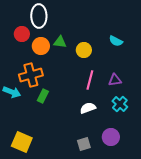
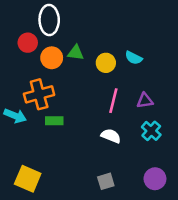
cyan semicircle: (116, 41) -> (134, 58), moved
green rectangle: (43, 96) -> (54, 121), turned 64
white semicircle: (88, 108) -> (111, 136), turned 42
purple circle: (111, 137) -> (155, 179), moved

